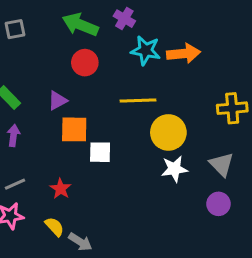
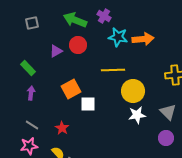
purple triangle: (57, 101) -> (56, 51), moved
orange square: (74, 129) -> (71, 89), turned -30
gray line: (15, 184) -> (32, 125), turned 56

